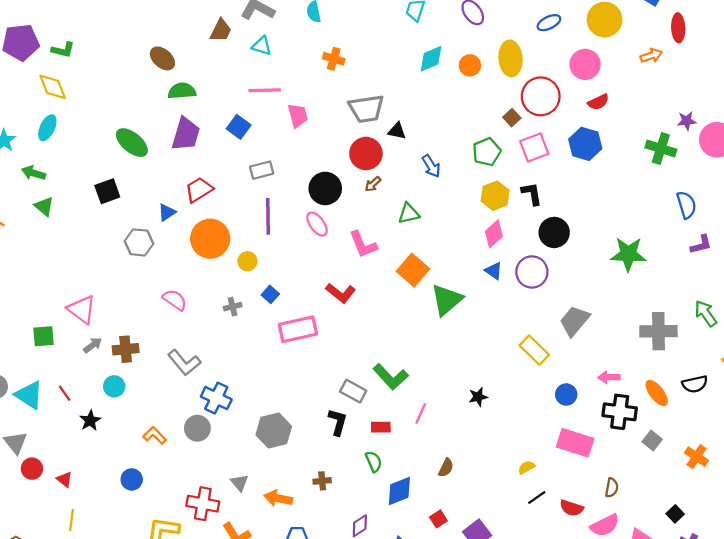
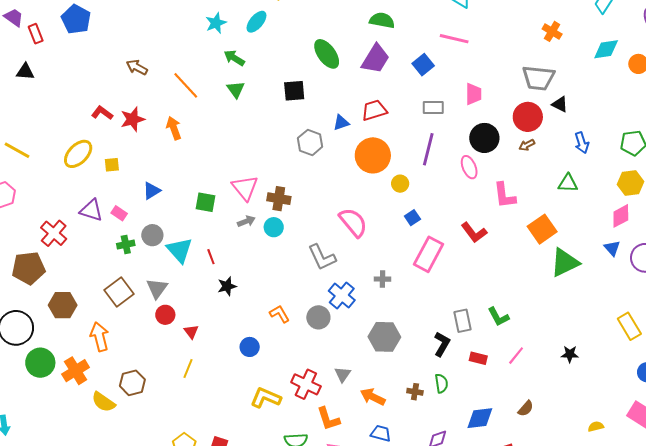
orange cross: (334, 59) -> (552, 31), moved
pink trapezoid: (298, 116) -> (473, 94), moved
green triangle: (409, 213) -> (568, 183), moved
pink semicircle: (175, 300) -> (353, 222), moved, size x1.4
gray cross: (233, 307) -> (382, 279), moved
pink rectangle: (298, 329) -> (428, 254), turned -64
brown cross: (126, 349) -> (279, 199), moved
green L-shape: (391, 377) -> (498, 317), size x0.7
cyan circle: (114, 386) -> (274, 227), moved
gray rectangle: (353, 391) -> (462, 321), turned 35
green semicircle: (374, 462) -> (441, 383), moved

